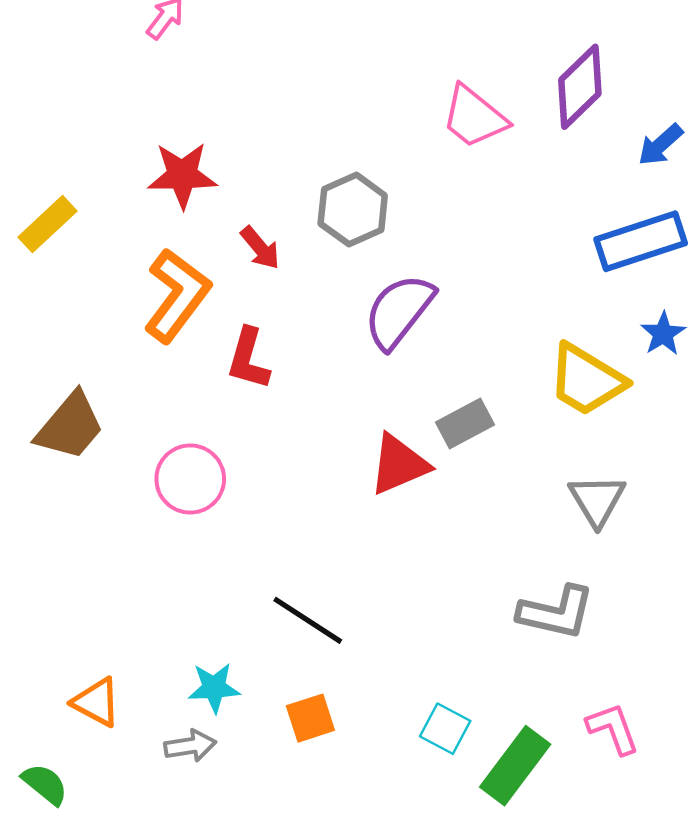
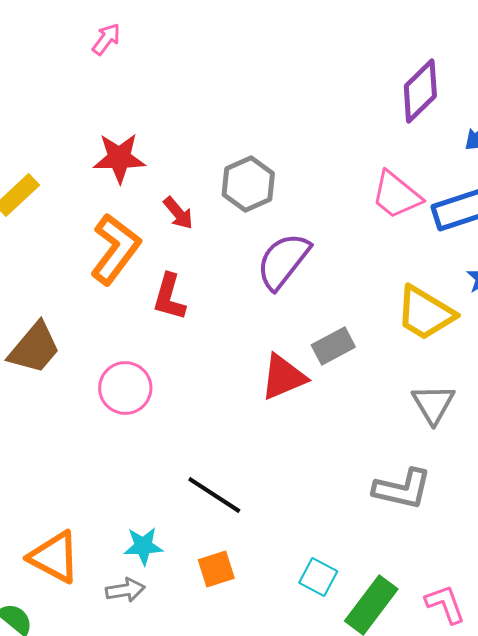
pink trapezoid: (474, 117) -> (396, 195), moved
orange triangle: (96, 702) -> (54, 557), size x1.4
pink L-shape: (613, 729) -> (445, 604), moved

